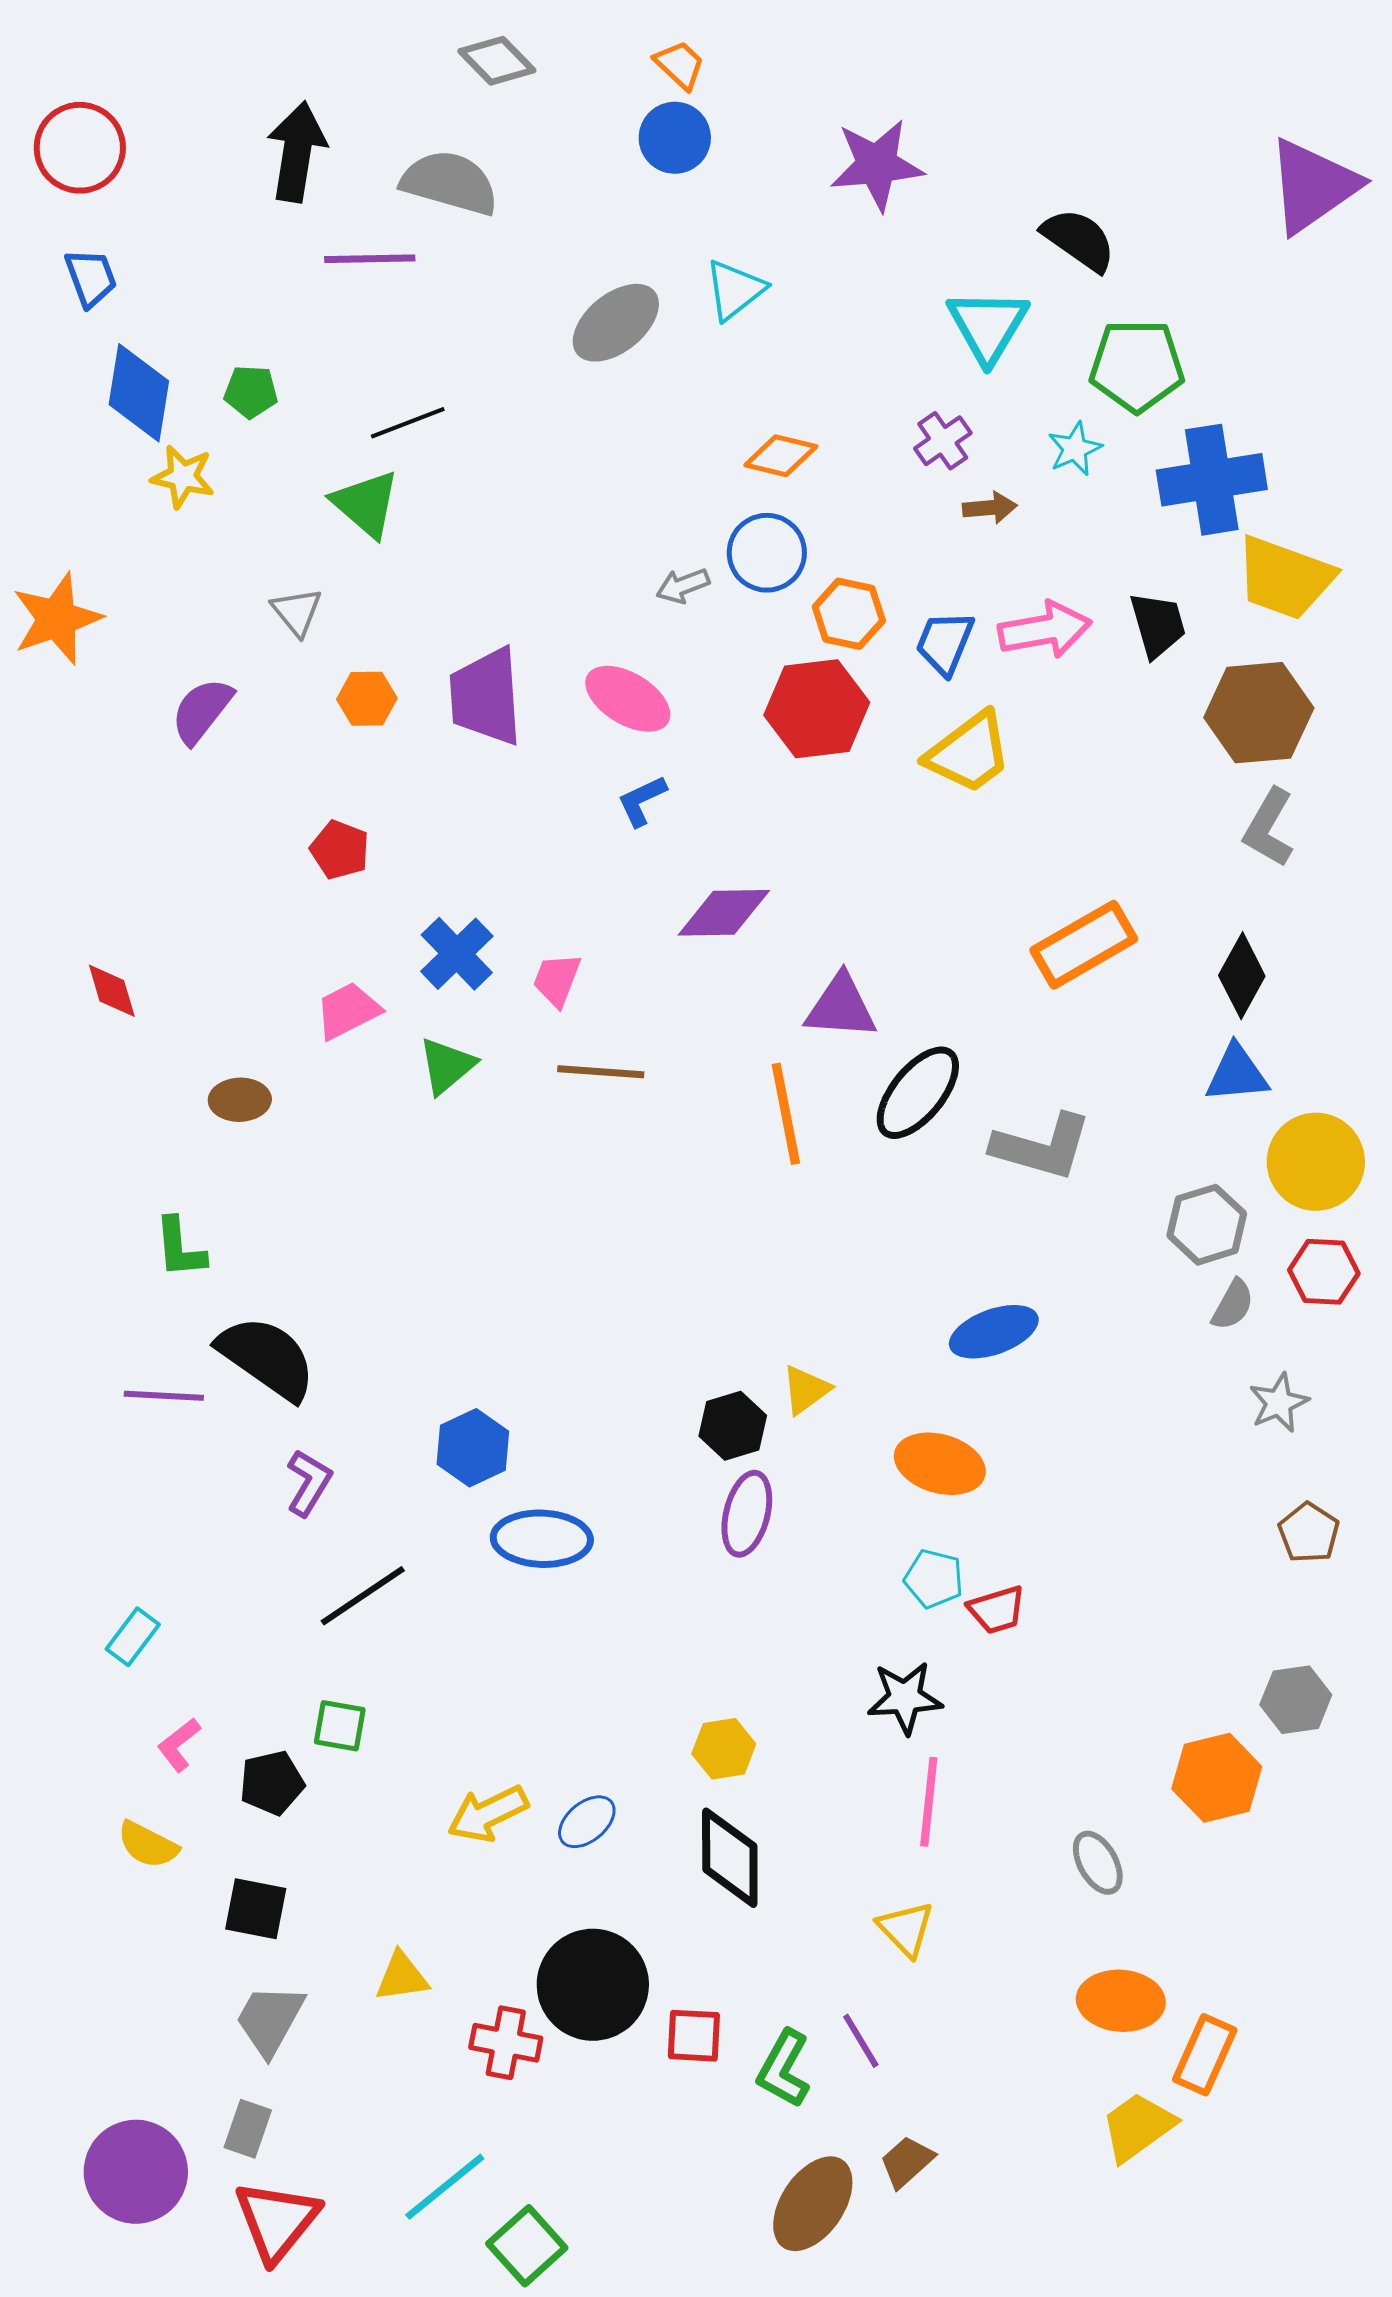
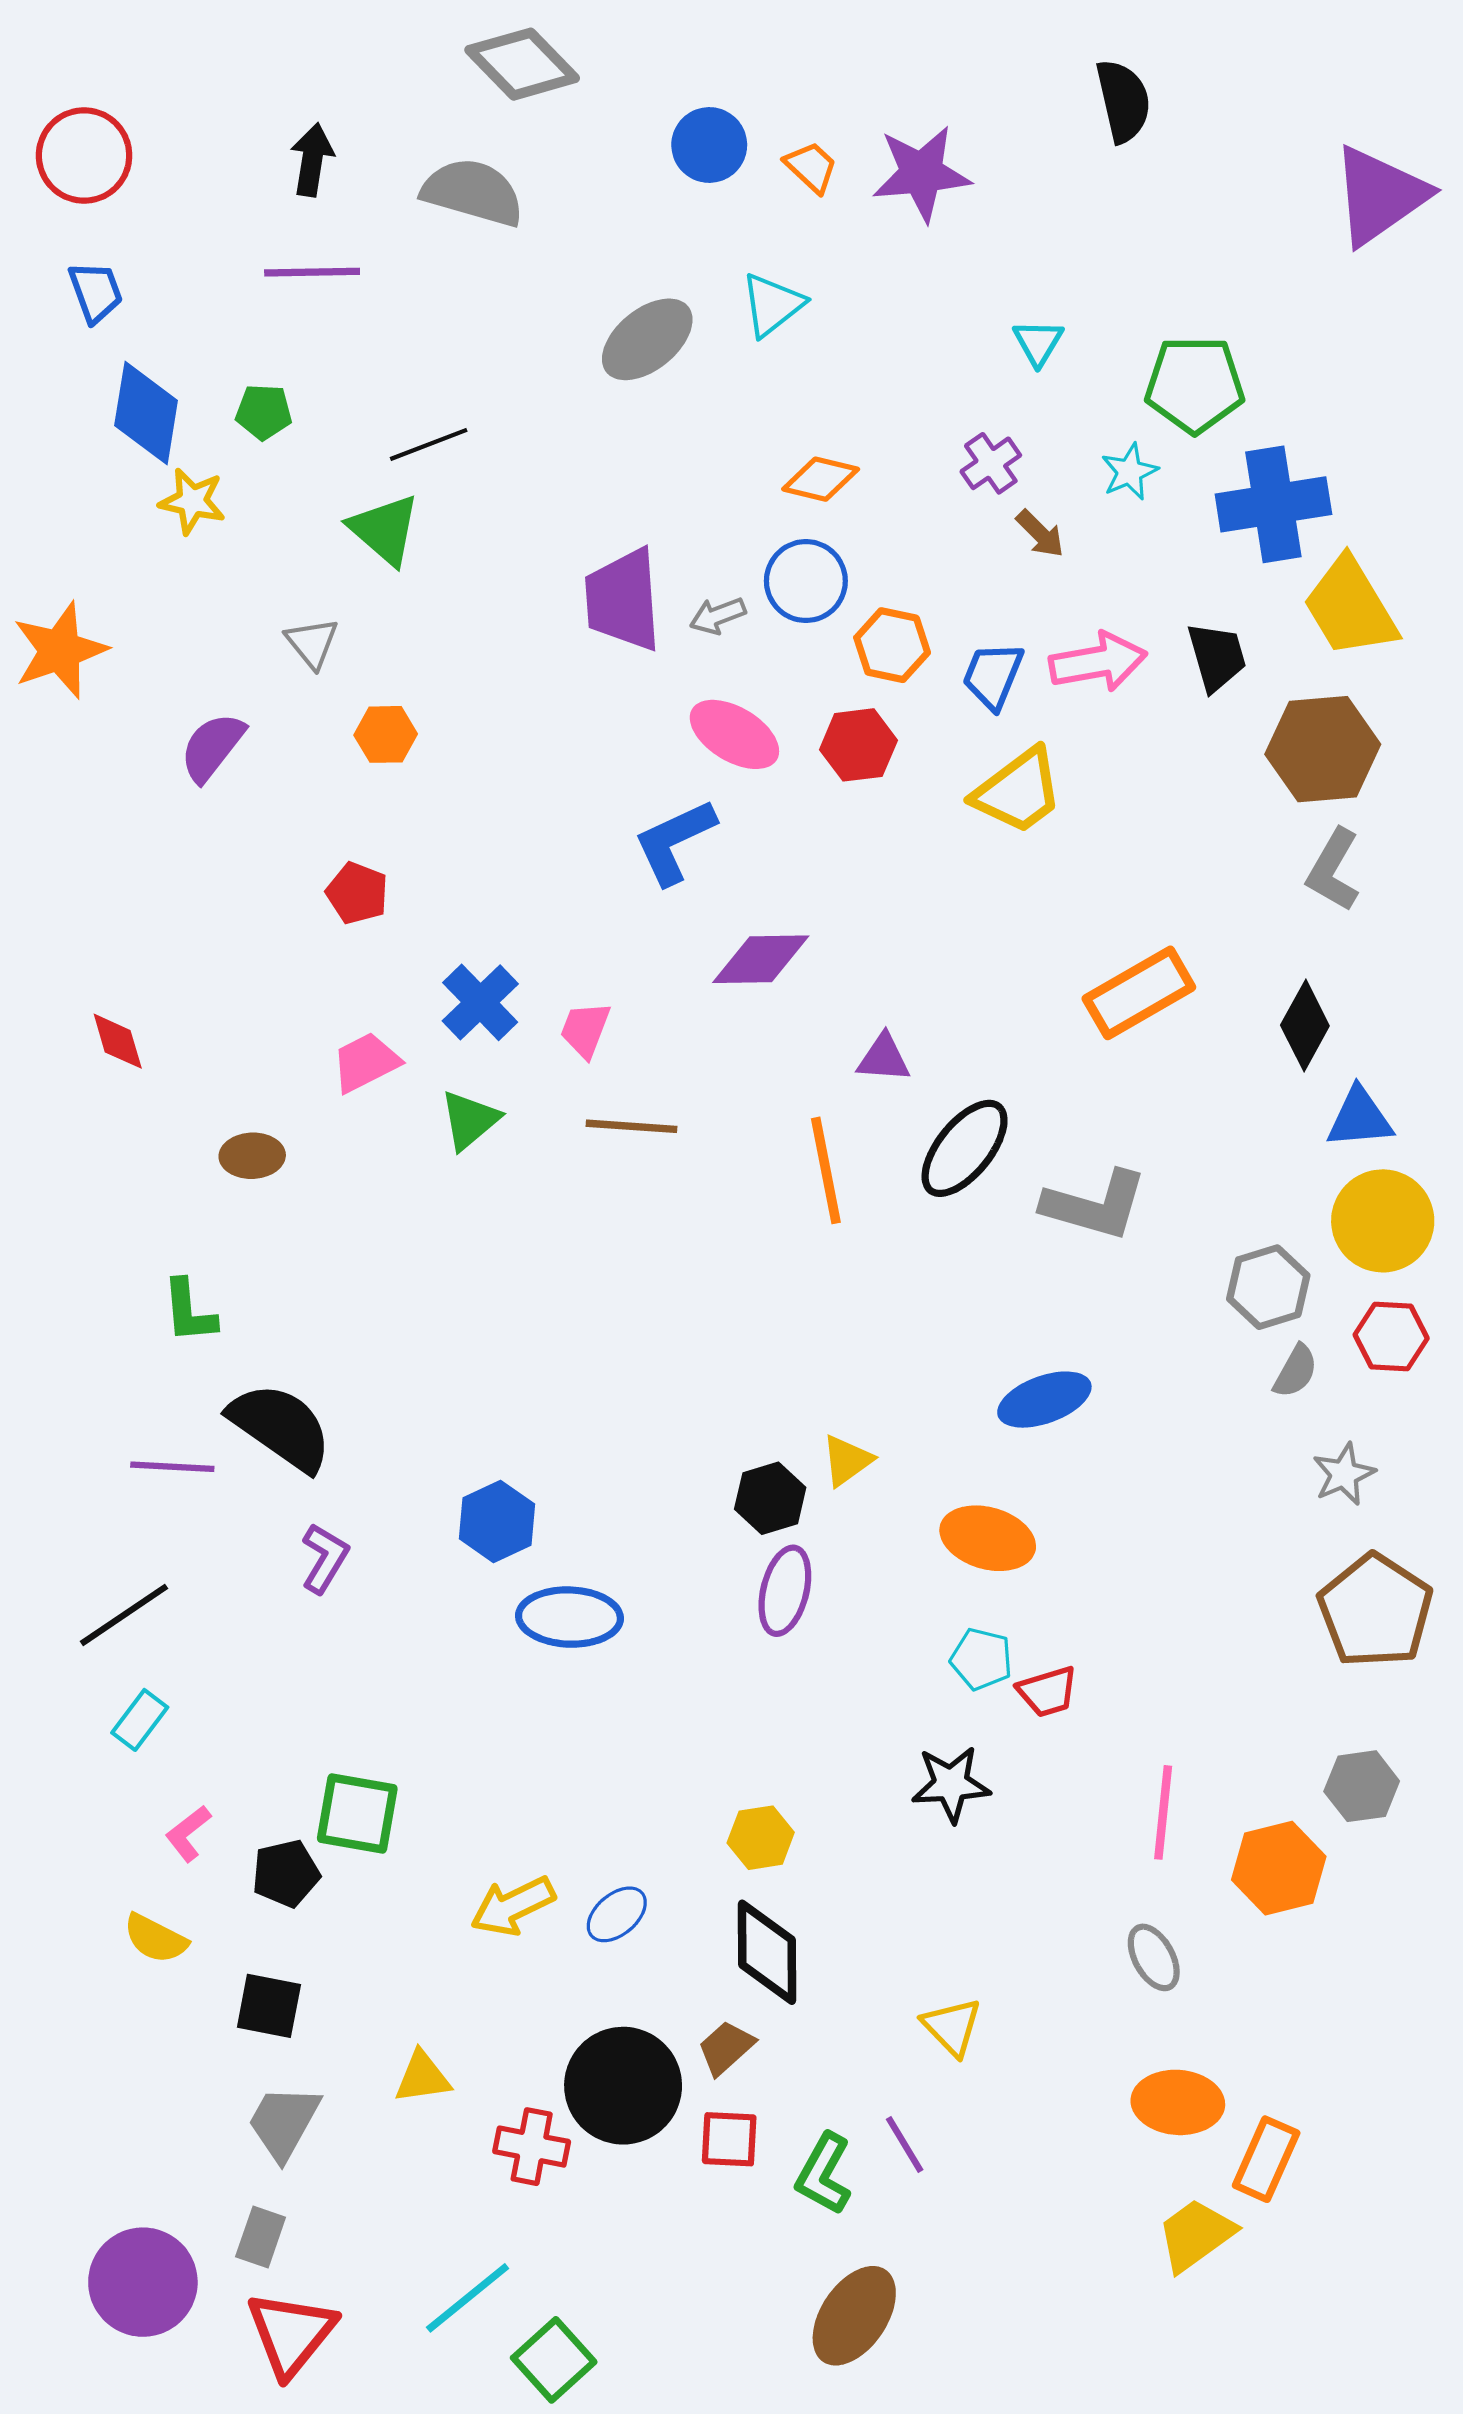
gray diamond: (497, 61) -> (522, 64), size x1.4
orange trapezoid: (680, 65) -> (811, 167), moved
black arrow: (297, 152) -> (312, 160), size x0.7
black semicircle: (1079, 240) -> (1123, 101), moved, turned 42
purple line: (370, 259) -> (312, 272), moved
cyan triangle: (988, 326) -> (1038, 343), size x0.6
brown arrow: (990, 508) -> (1040, 534), turned 50
yellow trapezoid: (1285, 578) -> (1350, 607), turned 39
purple trapezoid: (486, 697) -> (623, 600), moved
pink ellipse: (628, 699) -> (734, 734), moved
red hexagon: (817, 709) -> (858, 745), size x0.7
blue L-shape: (642, 801) -> (675, 842), size x1.6
purple triangle: (841, 1007) -> (884, 1058), size x0.7
blue triangle: (1237, 1074) -> (1360, 1118), moved
brown pentagon: (1309, 1533) -> (1375, 1611), size x1.8
black line: (363, 1596) -> (124, 1615), moved
green square: (340, 1726) -> (357, 1814), size x1.5
pink line: (929, 1802) -> (1163, 1812), moved
brown trapezoid: (907, 2162) -> (726, 2048), moved

